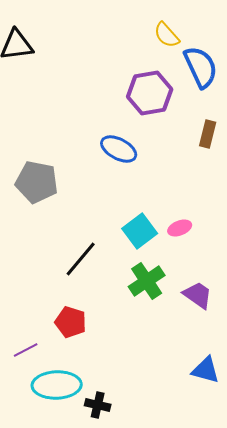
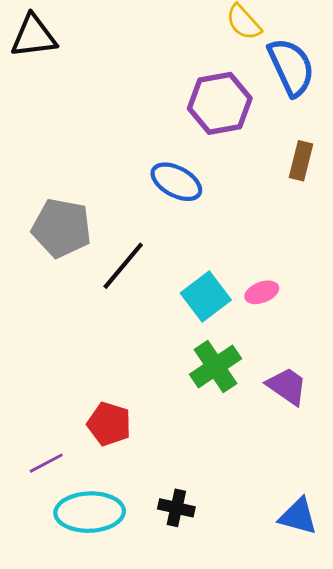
black line: (81, 259) -> (123, 266), moved
blue triangle: (206, 370) -> (298, 516), moved
black cross: (98, 405) -> (176, 508), moved

